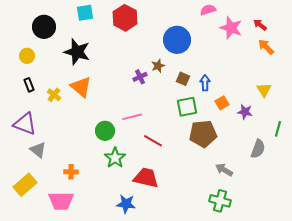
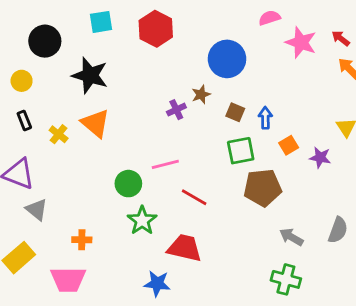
gray semicircle: (258, 149) -> (338, 230), moved

